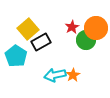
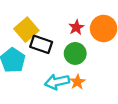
green circle: (86, 40) -> (75, 53), moved
black rectangle: (41, 42) -> (41, 44), turned 48

